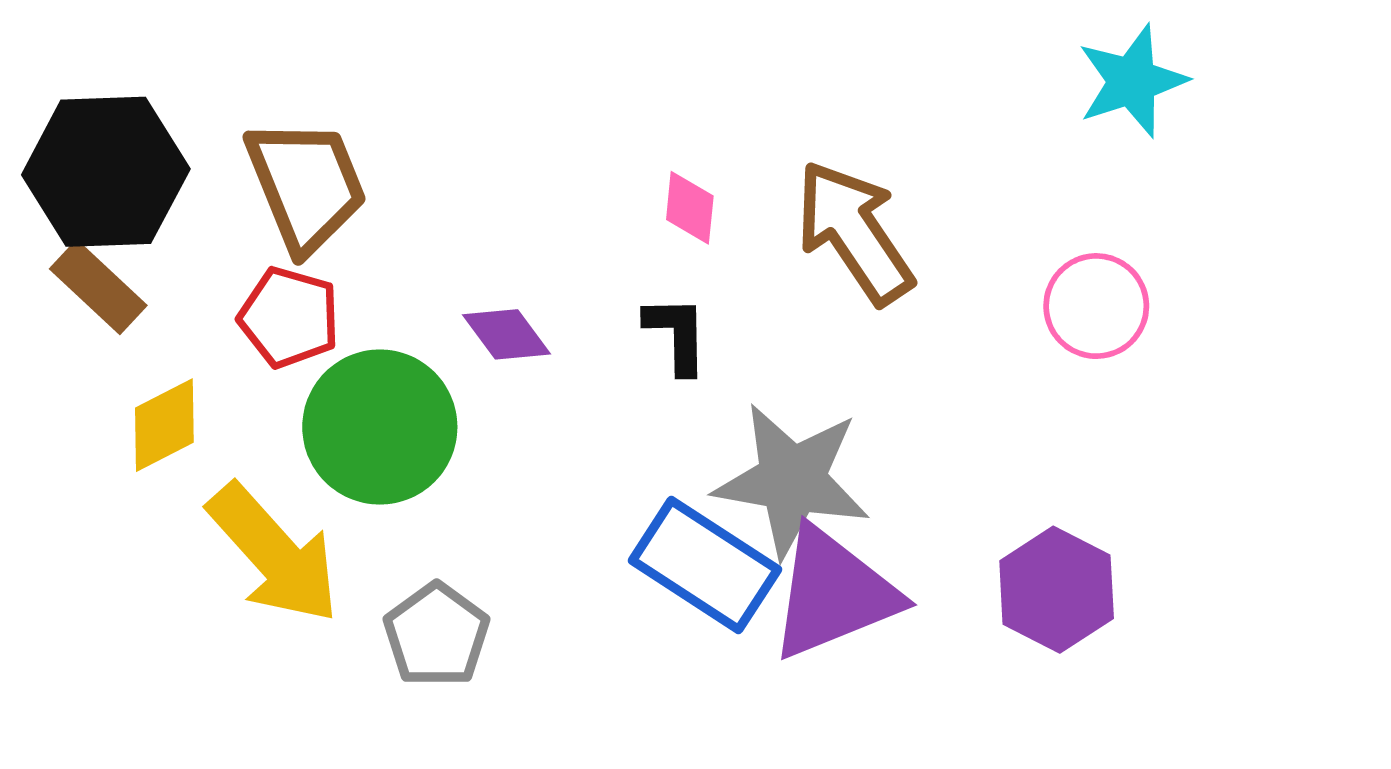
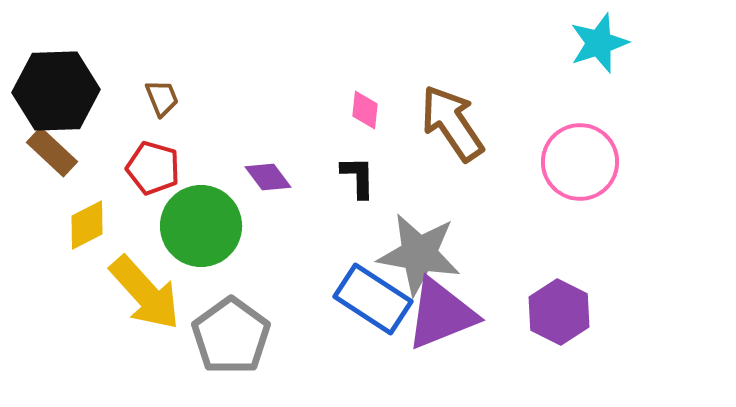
brown trapezoid: (306, 185) -> (162, 98), size x0.5
pink circle: (1096, 306) -> (580, 162), size x1.4
gray pentagon: (437, 635) -> (231, 336), size x1.4

